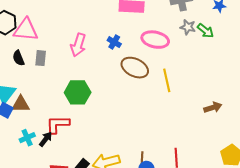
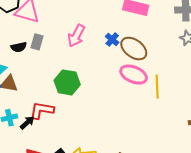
pink ellipse: (155, 40) -> (134, 75), moved
black semicircle: (18, 58) -> (19, 47), moved, turned -91
brown ellipse: (135, 68) -> (134, 49), moved

